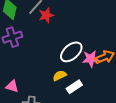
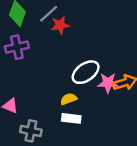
white rectangle: (74, 87) -> (71, 118), moved, turned 35

